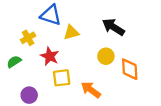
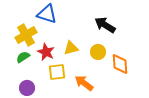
yellow triangle: (71, 32) -> (71, 48), moved
yellow cross: (28, 38) -> (26, 35), size x1.5
green semicircle: (14, 62) -> (23, 57), moved

